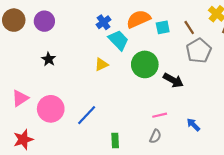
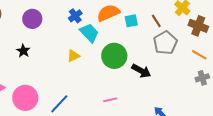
purple circle: (44, 21) -> (32, 19), moved
pink line: (160, 115) -> (110, 100), moved

